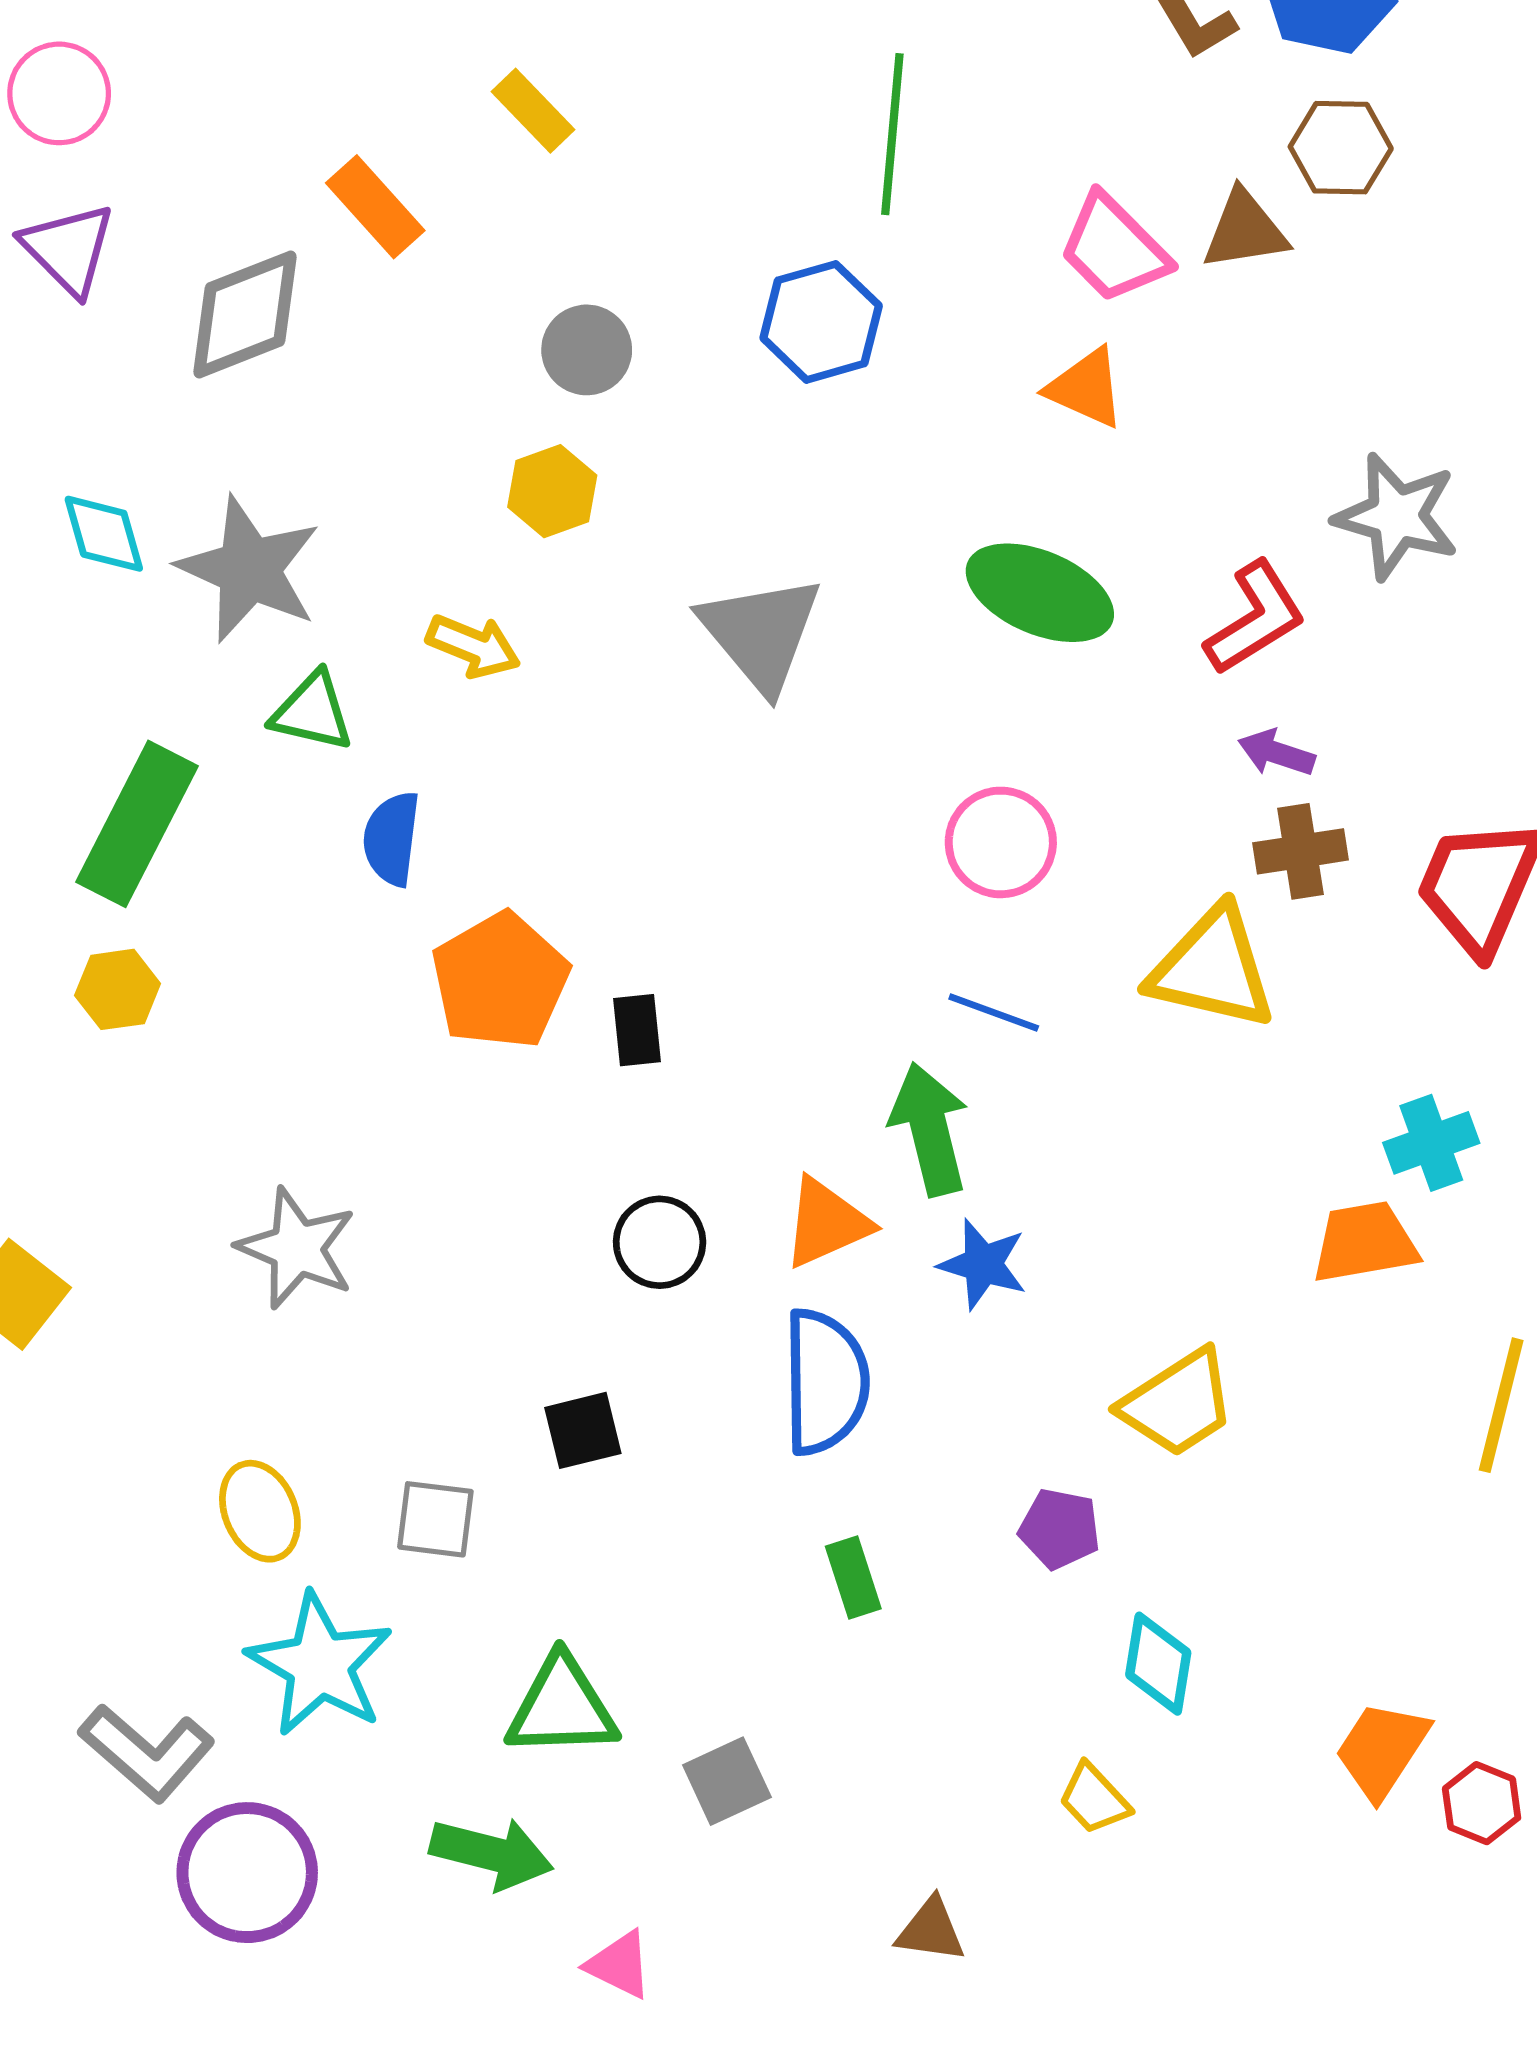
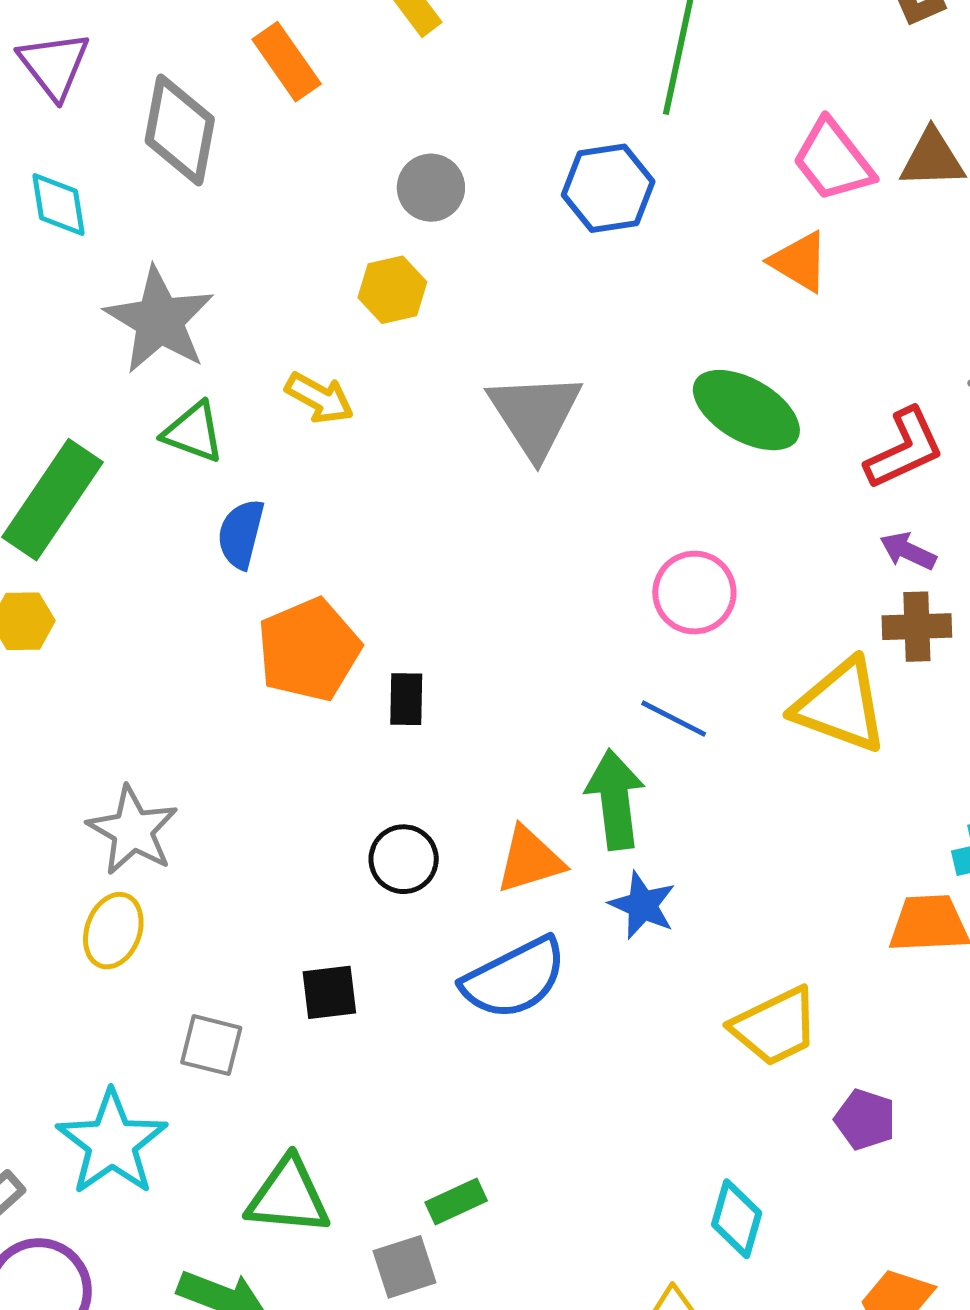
gray diamond: (245, 314) -> (180, 130), turned -65
cyan diamond: (104, 534) -> (58, 205), moved
blue semicircle: (825, 1382) -> (514, 978), turned 57
yellow ellipse: (260, 1511) -> (113, 931), moved, turned 36
purple pentagon: (1060, 1529) -> (865, 1120), moved
green rectangle: (853, 1578) -> (456, 1202), moved, turned 76

